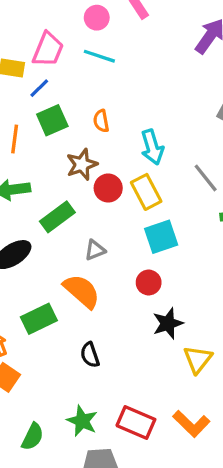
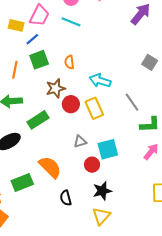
cyan arrow: (152, 147) -> (100, 81), turned 120
cyan square: (161, 237) -> (108, 149), moved
gray triangle: (95, 250) -> (80, 142), moved
black semicircle: (90, 355) -> (66, 198), moved
yellow triangle: (198, 359) -> (101, 216), moved

